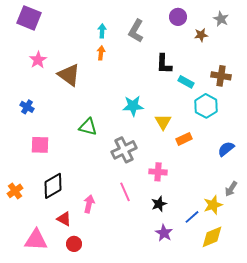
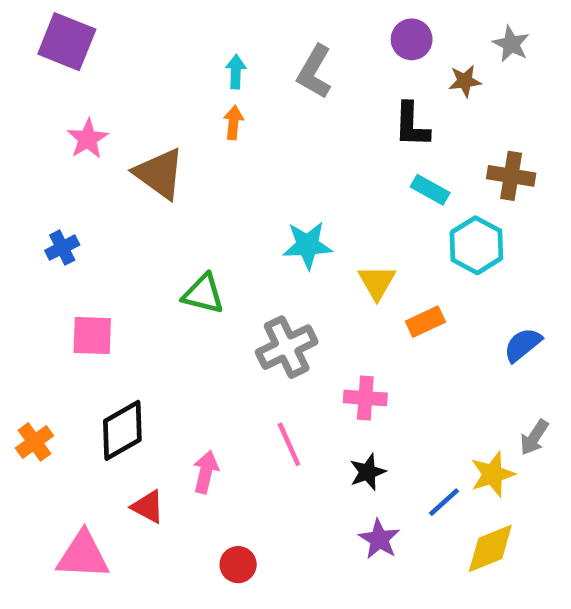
black L-shape: (164, 64) -> (412, 125), moved
blue cross: (27, 107) -> (62, 248), turned 32
red circle: (74, 244) -> (238, 565), moved

